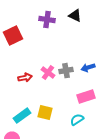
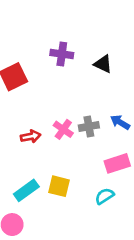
black triangle: (75, 16) -> (103, 64), moved
blue arrow: (88, 68) -> (120, 122), turned 48

